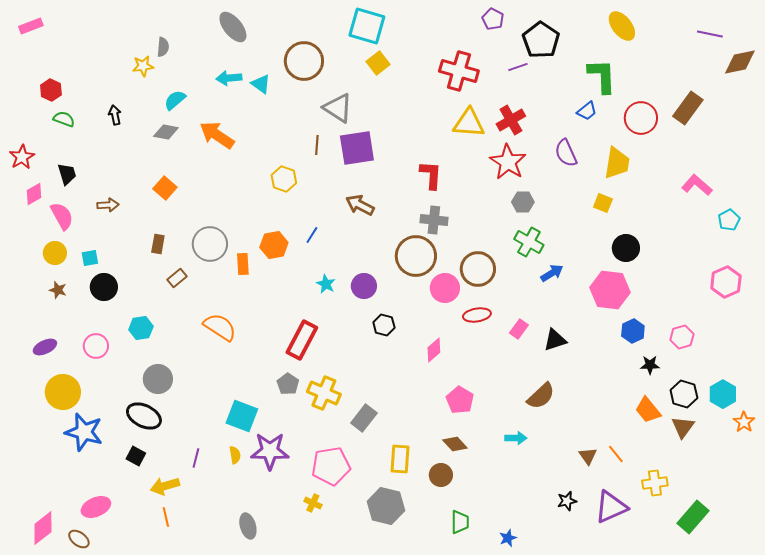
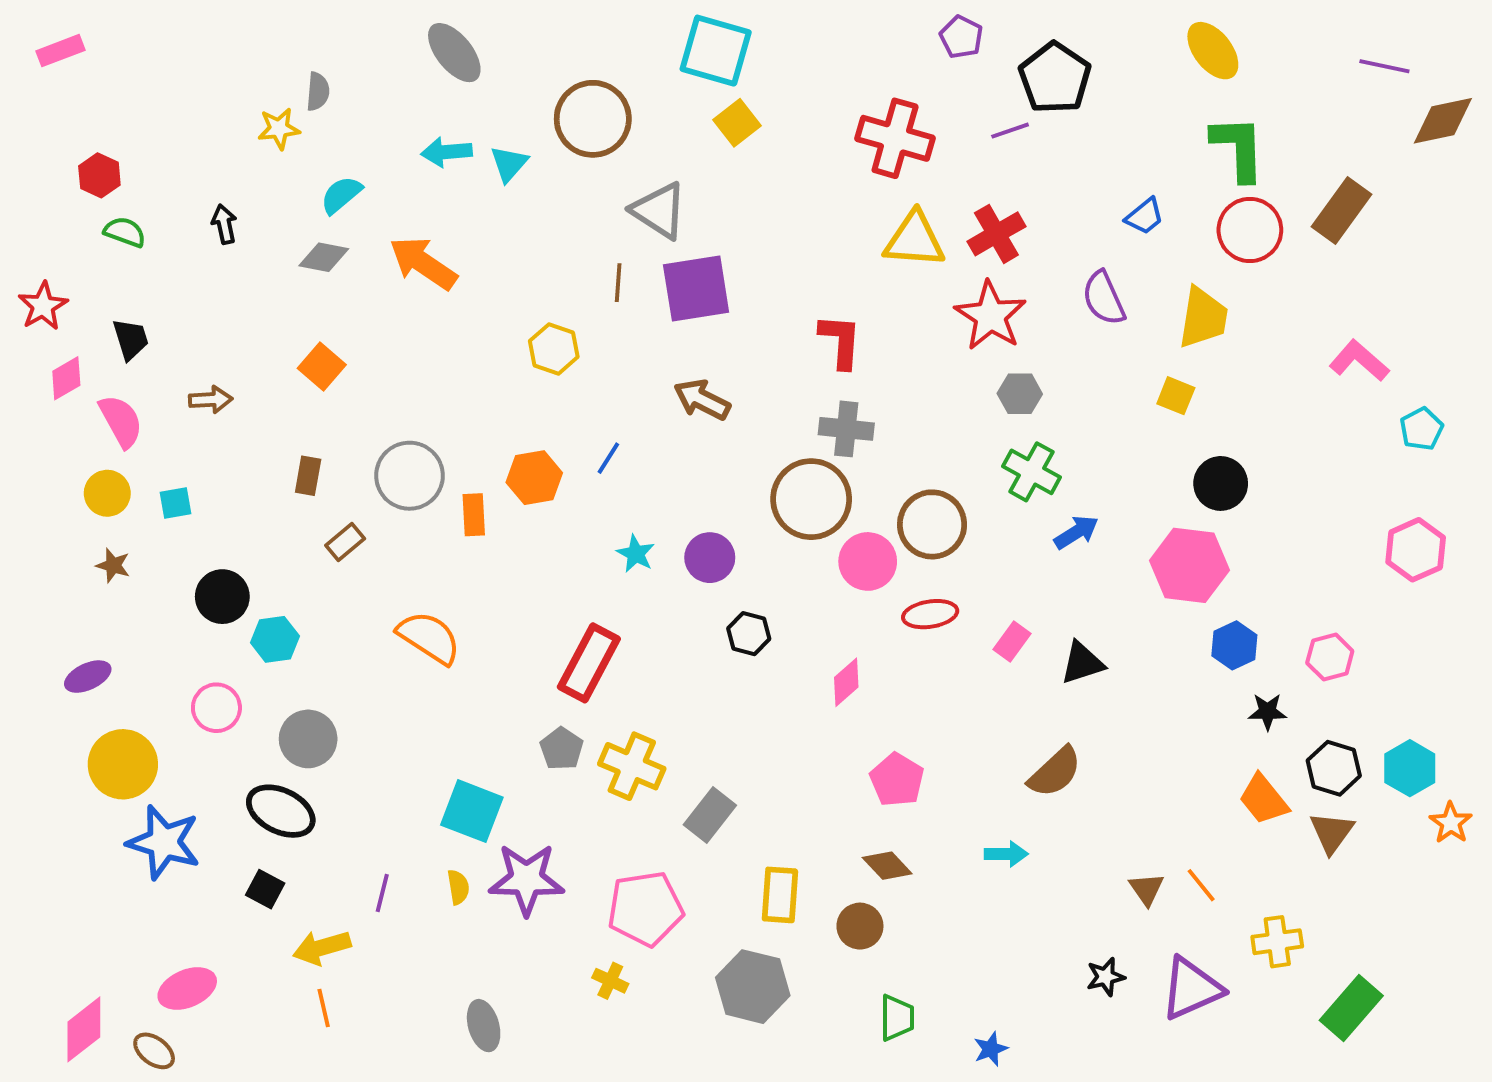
green L-shape: (602, 76) -> (1238, 148), moved
cyan triangle: (261, 84) -> (509, 164), turned 35
black circle: (104, 287) -> (222, 597), moved
pink circle: (96, 346) -> (216, 708), moved

